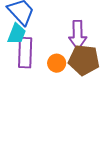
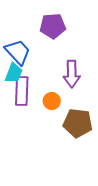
brown pentagon: (84, 60) -> (78, 123), moved

